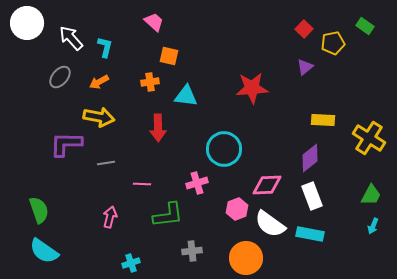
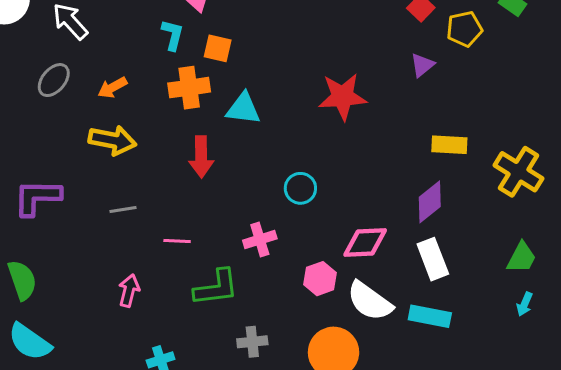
cyan L-shape: (105, 47) -> (173, 35), moved
orange cross: (150, 82) -> (189, 88), size x1.5
purple L-shape: (66, 144) -> (37, 197), moved
cyan circle: (224, 149) -> (300, 188), size x0.6

